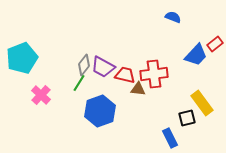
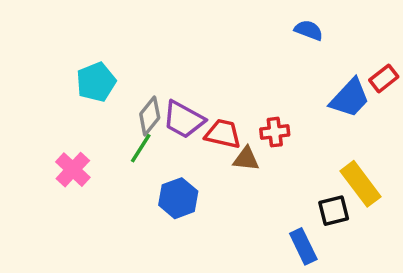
cyan pentagon: (22, 58) -> (96, 82), moved, size x0.7
red cross: (154, 74) -> (275, 132), size x0.6
blue hexagon: (100, 111) -> (178, 198), size x0.7

